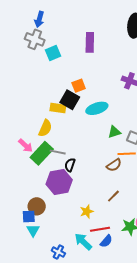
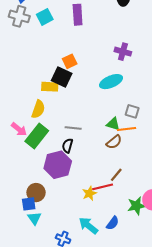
cyan square: (53, 53) -> (45, 17), moved
cyan ellipse: (97, 108) -> (111, 82), moved
green triangle: (114, 132) -> (113, 124), moved, turned 40
gray line: (58, 152) -> (73, 128), moved
red line: (100, 229) -> (103, 187), moved

